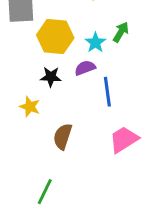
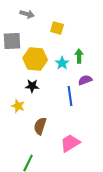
green arrow: (121, 32) -> (79, 56), turned -32
purple semicircle: (85, 68) -> (85, 80), moved
pink trapezoid: (124, 139) -> (70, 143), moved

